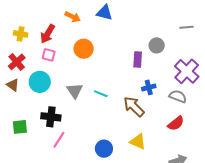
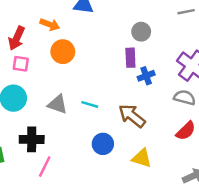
orange arrow: (72, 17) -> (50, 25), moved
gray circle: (157, 45) -> (141, 32), moved
blue cross: (149, 87) -> (146, 76), moved
gray triangle: (75, 91) -> (58, 104), turned -30
blue circle: (104, 149) -> (103, 144), moved

